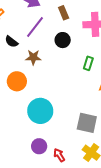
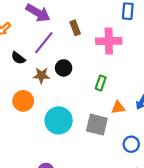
black circle: (63, 40) -> (64, 68), moved
cyan circle: (40, 111) -> (59, 120), moved
gray square: (87, 123) -> (97, 125), moved

